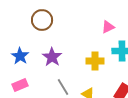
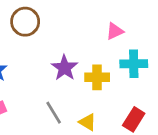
purple star: (52, 57) -> (64, 68), moved

